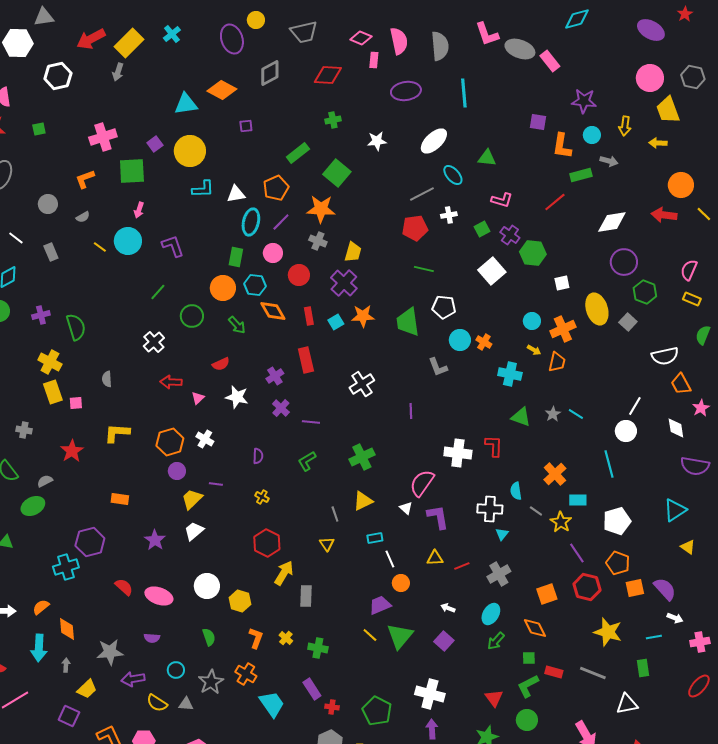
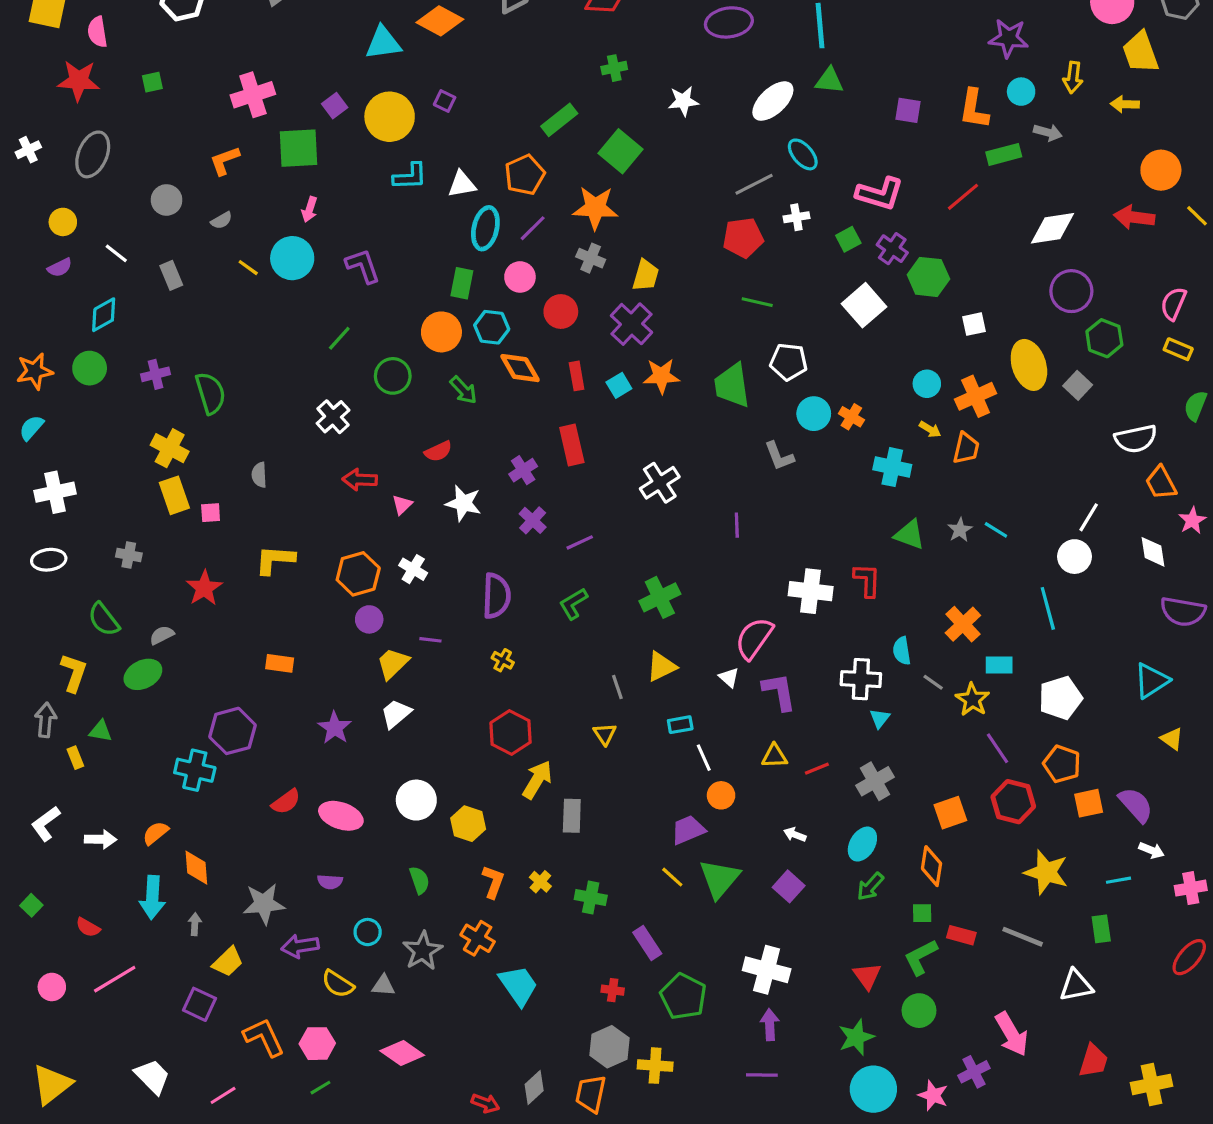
purple square: (538, 122) -> (908, 110), moved
purple square: (246, 126) -> (445, 101), moved, turned 32
green triangle: (487, 158) -> (829, 81), moved
pink L-shape: (502, 200) -> (880, 194), size x1.4
purple line: (311, 422) -> (580, 542), turned -30
purple semicircle: (258, 456) -> (496, 596), size x1.8
cyan cross: (66, 567) -> (195, 770), turned 30
red semicircle: (124, 587) -> (286, 802), turned 102
orange diamond: (535, 628) -> (932, 866), turned 35
purple rectangle: (312, 689) -> (647, 943), moved

